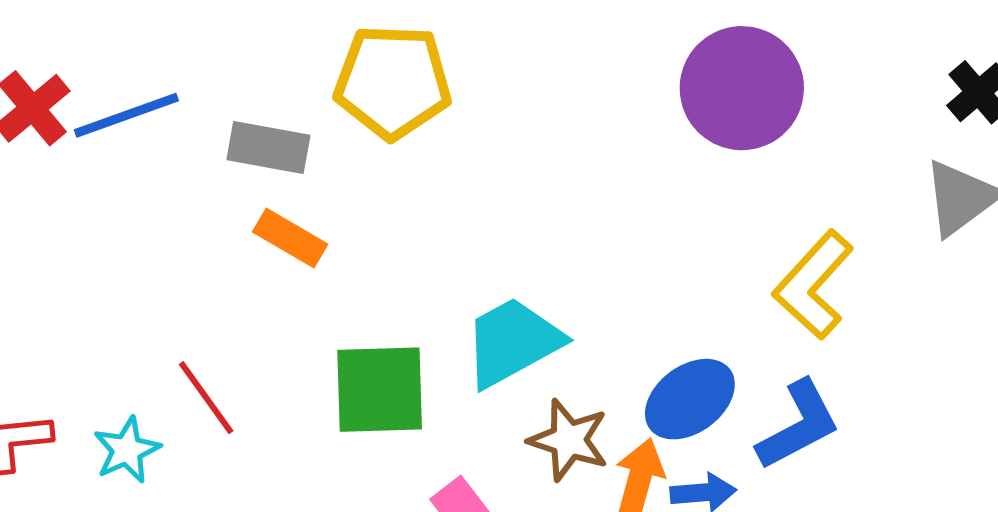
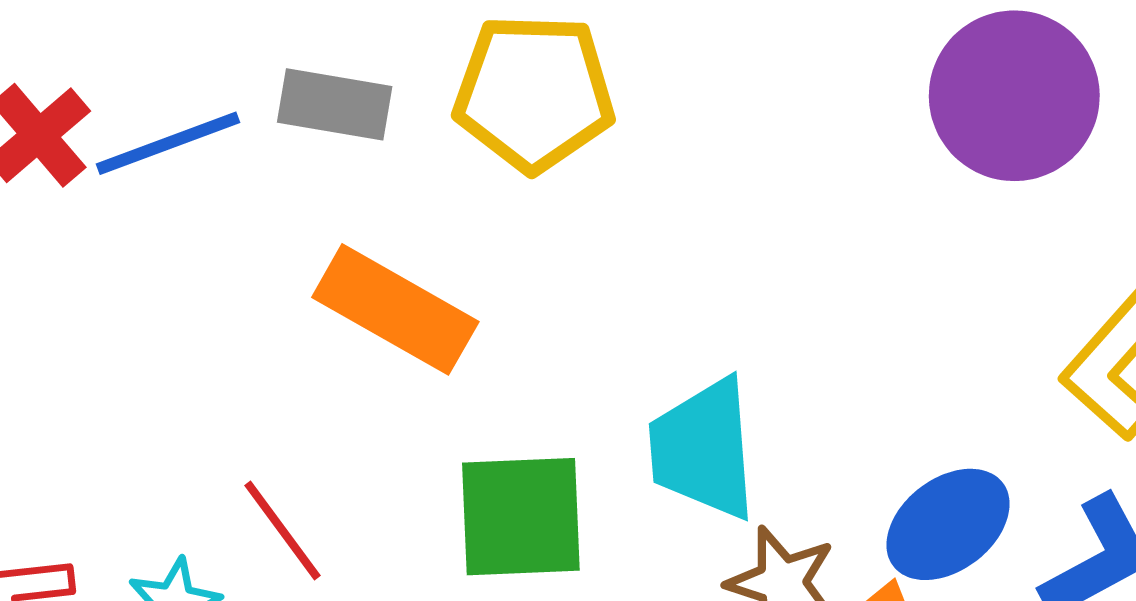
gray rectangle: (268, 147) -> (335, 104), moved
orange rectangle: (290, 238) -> (395, 309), size x1.6
cyan trapezoid: (513, 342) -> (703, 449), turned -65

